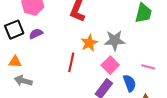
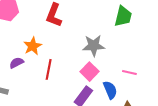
purple semicircle: (36, 34) -> (17, 63), moved
orange star: (89, 43) -> (33, 46), moved

